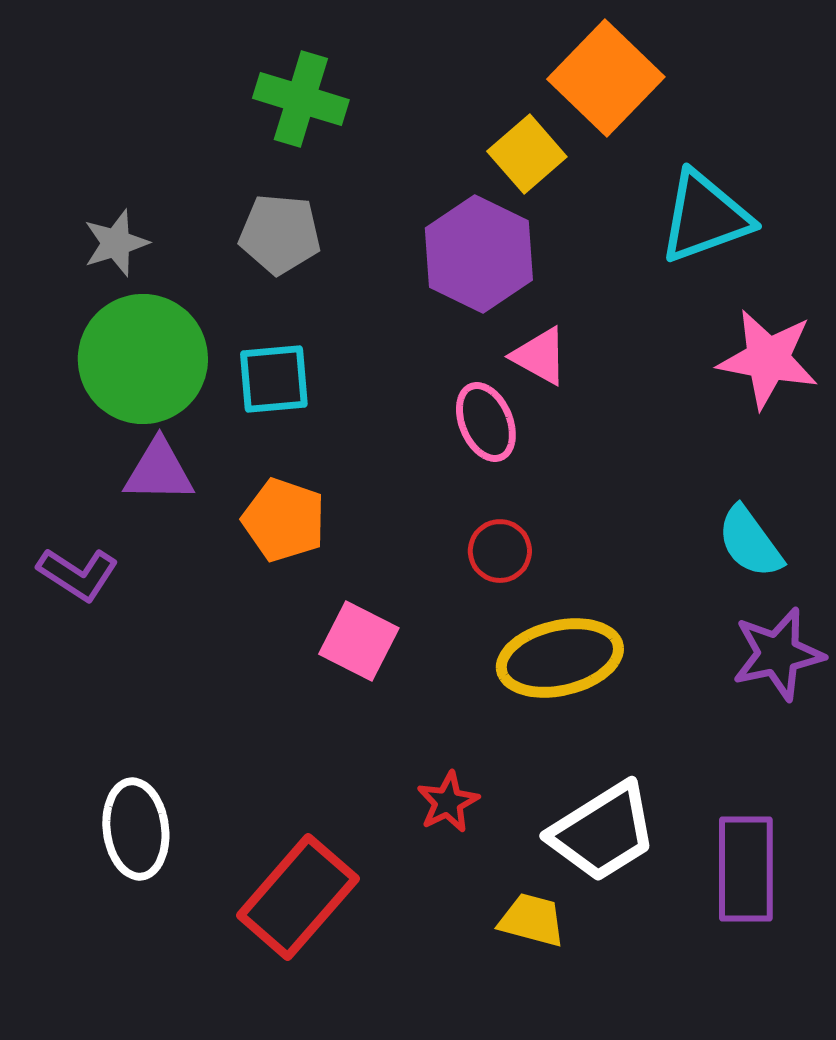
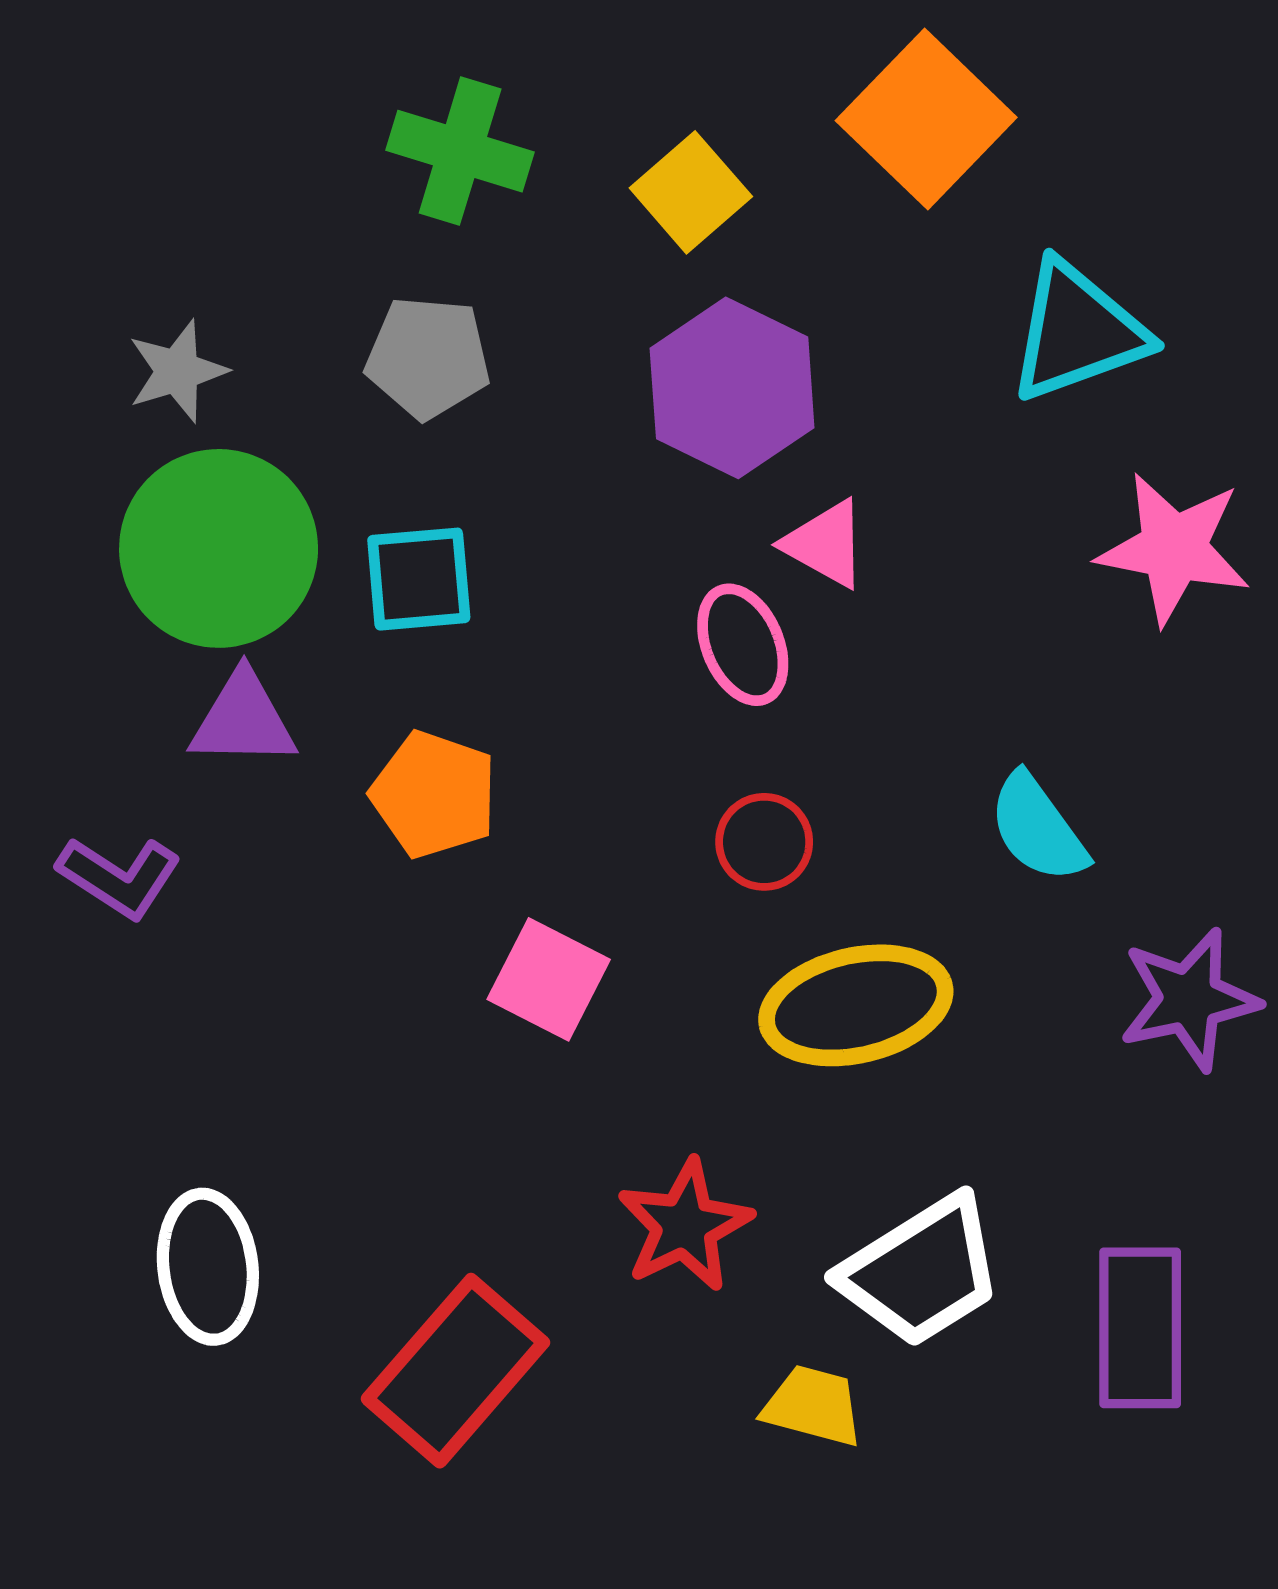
yellow square: (527, 154) -> (691, 192), moved
cyan semicircle: (750, 542) -> (1038, 828), moved
red star: (448, 802) -> (685, 1225), size x1.4

